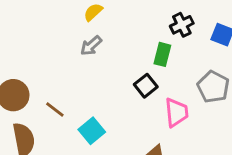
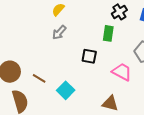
black square: (146, 86) -> (89, 56), moved, turned -35
pink trapezoid: (176, 112) -> (122, 72), turned -50

